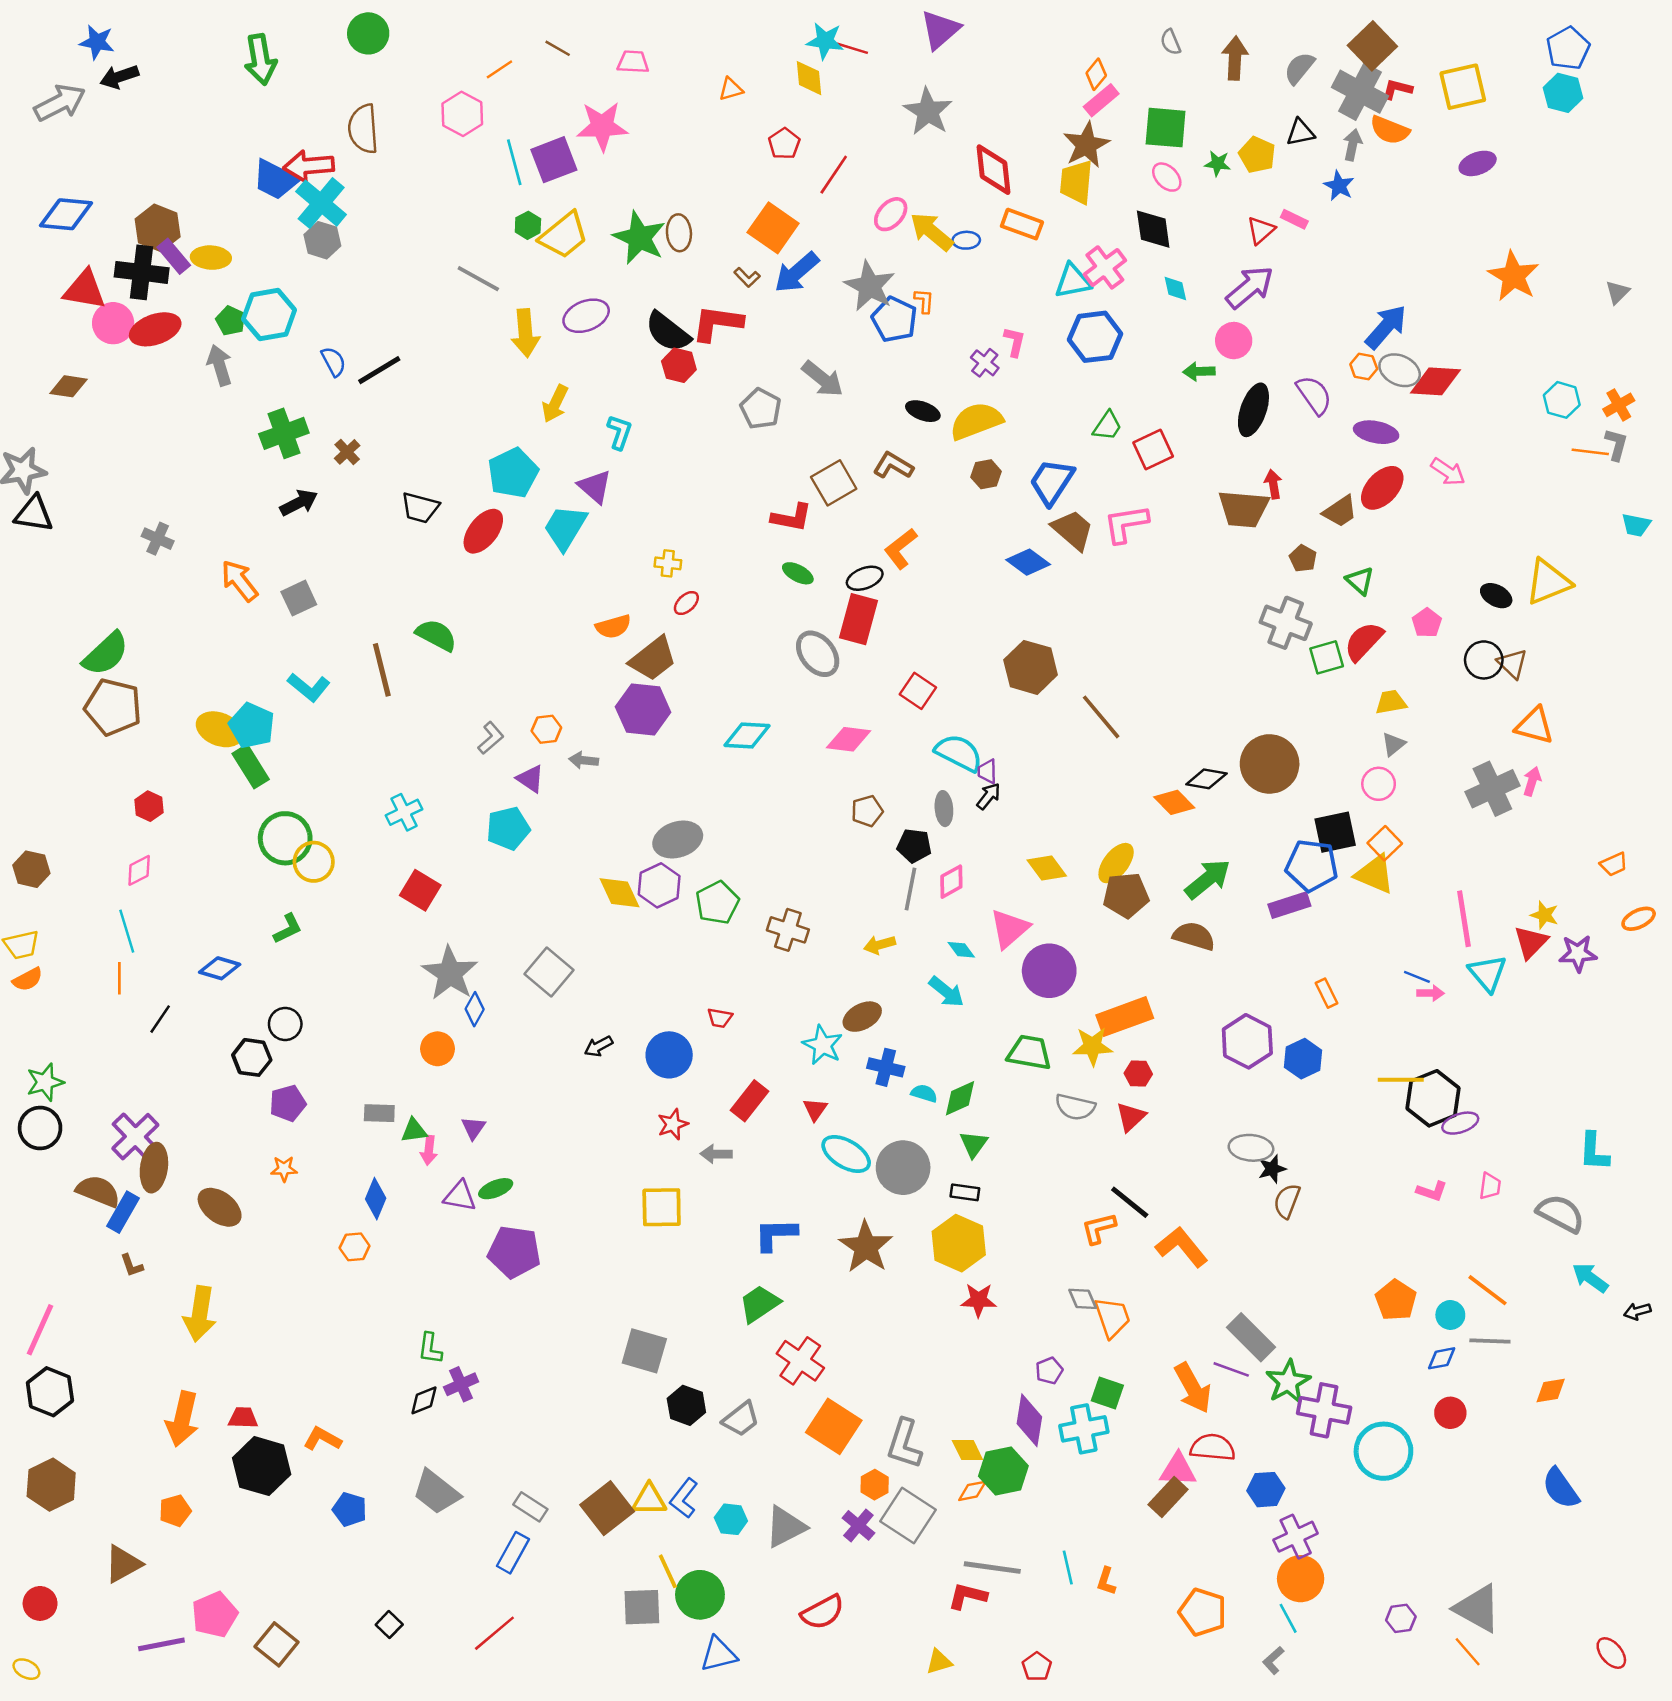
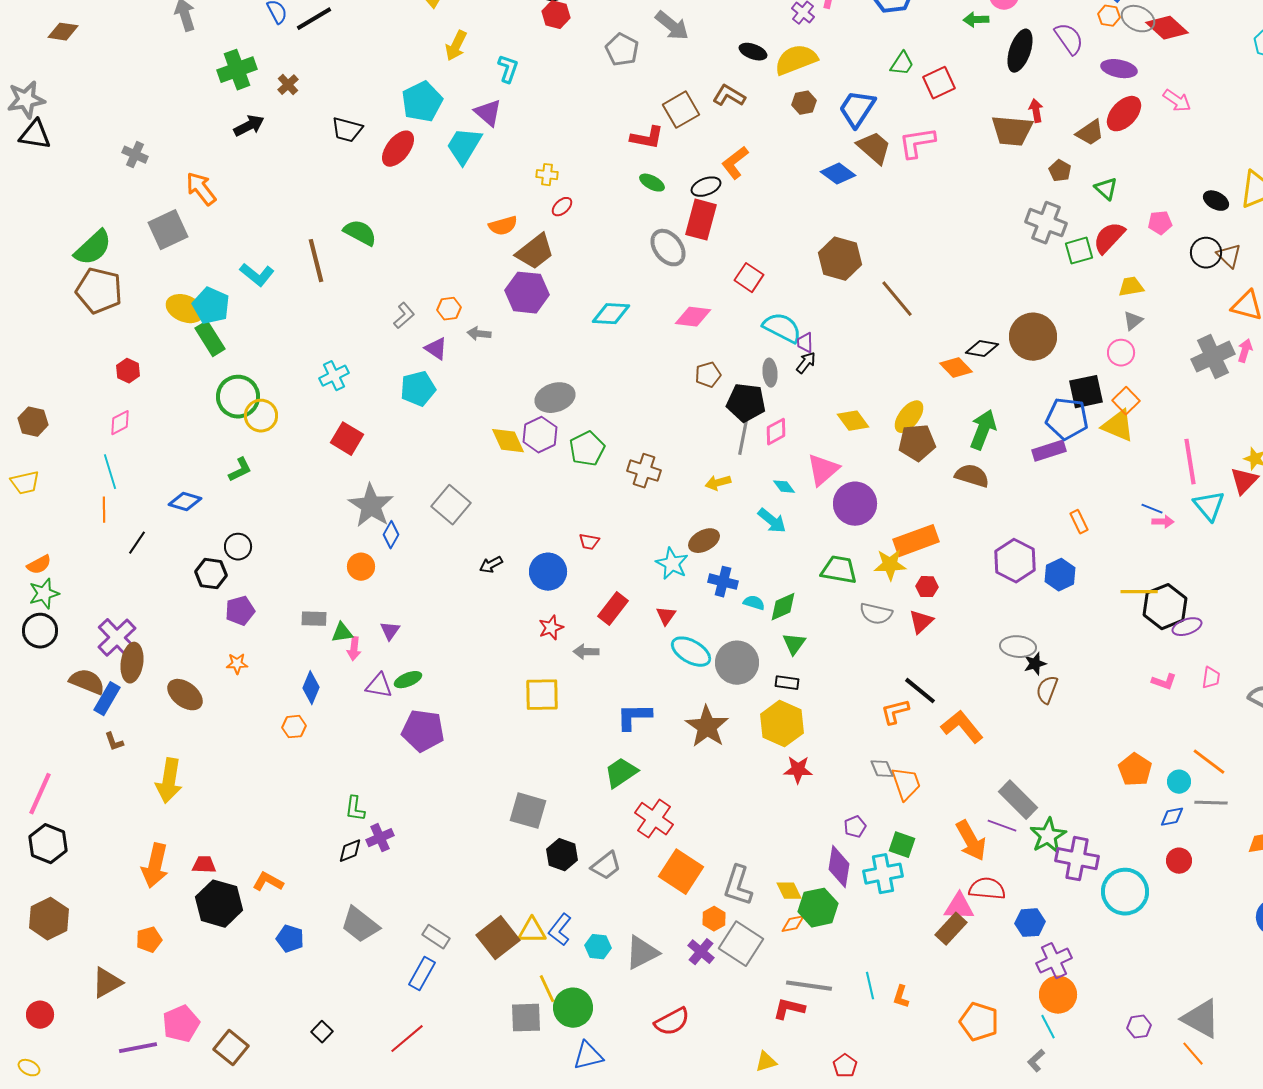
red diamond: (1435, 381) -> (1167, 28), turned 39
gray square: (299, 598) -> (168, 230), moved, size x1.4
pink pentagon: (1427, 623) -> (1160, 223), turned 30
black pentagon: (914, 846) -> (746, 403), size x1.4
green arrow: (1208, 879) -> (983, 430), turned -30
orange semicircle: (28, 979) -> (39, 565), moved

